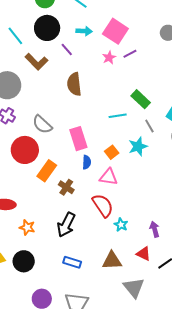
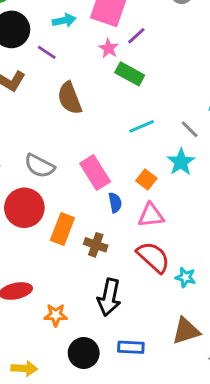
green rectangle: (141, 99) -> (130, 74), moved
black circle: (24, 261) -> (84, 353), moved

